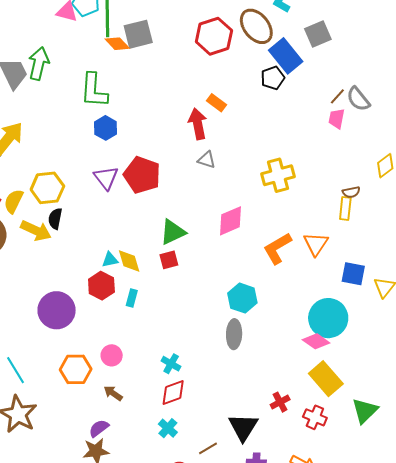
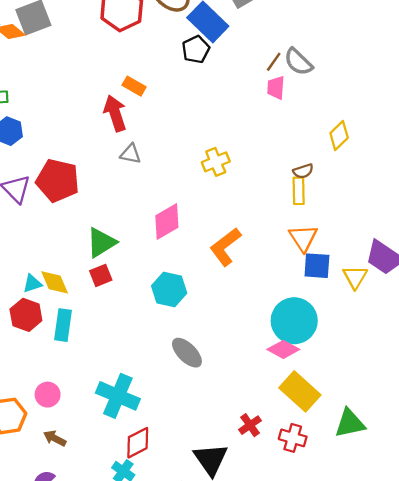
yellow cross: (278, 175) -> (216, 162), size x0.7
orange triangle: (316, 244) -> (303, 238), moved
cyan rectangle: (132, 298) -> (63, 325), size x1.5
cyan hexagon: (242, 298) -> (169, 290), moved
gray ellipse: (234, 334) -> (187, 353), turned -40
cyan cross: (171, 364) -> (118, 396), size x1.8
red diamond: (173, 393) -> (138, 443), moved
green triangle: (365, 411) -> (350, 423), turned 40

